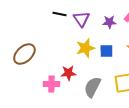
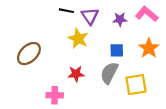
yellow star: (85, 48) -> (78, 39), moved, turned -30
pink cross: (51, 84) -> (55, 95), moved
gray semicircle: (92, 87) -> (109, 73), moved

